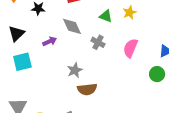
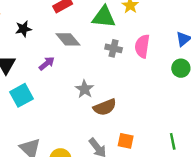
green triangle: (106, 16) -> (104, 17), size x1.5
gray cross: (98, 42) -> (114, 48), moved

